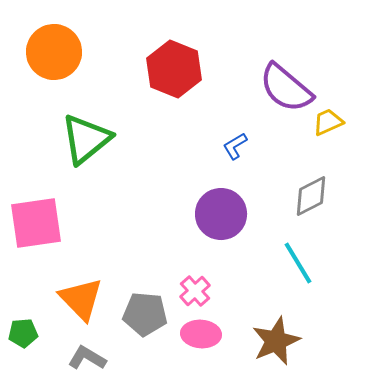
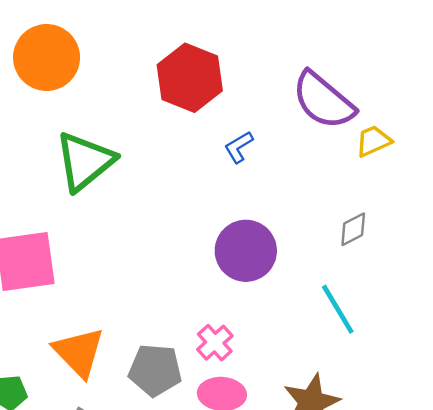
blue L-shape: (235, 146) -> (239, 147), moved
gray diamond: (311, 196) -> (353, 229), size x0.7

